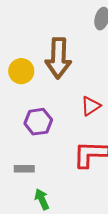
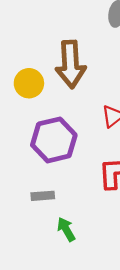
purple hexagon: (38, 122) -> (54, 140), size x1.4

